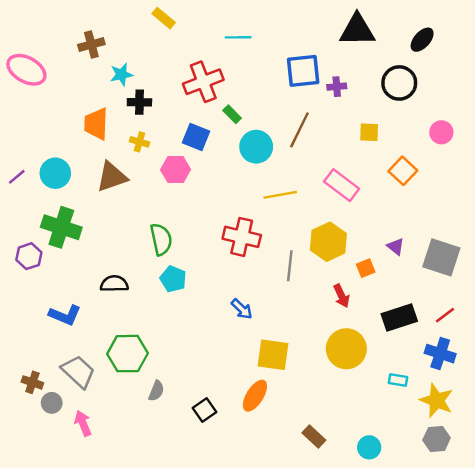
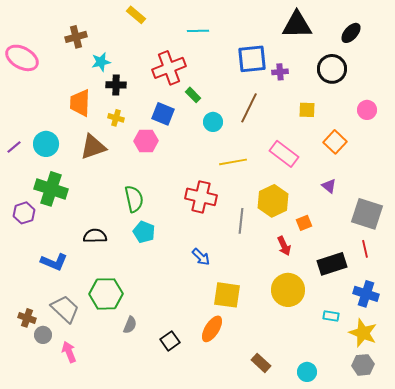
cyan circle: (256, 147) -> (213, 122), size x0.7
purple triangle: (396, 247) -> (329, 186), moved
red line: (445, 315) -> (365, 249), moved, turned -66

